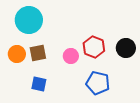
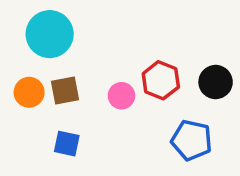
blue pentagon: (98, 83) -> (192, 140), moved

